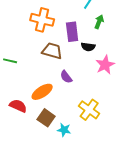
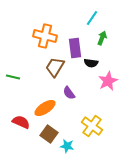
brown trapezoid: (52, 51) -> (55, 67), turned -75

